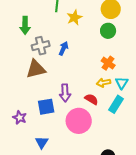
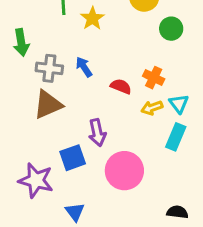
green circle: (108, 31) -> (171, 29), moved
gray cross: (41, 46) -> (49, 68), turned 30
blue arrow: (64, 48) -> (84, 67), turned -48
red semicircle: (91, 99) -> (121, 86), moved
purple star: (20, 118) -> (36, 180), size x1.6

